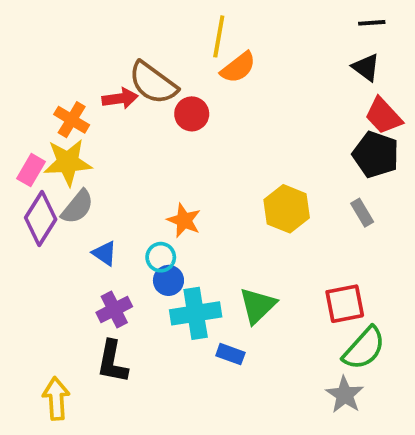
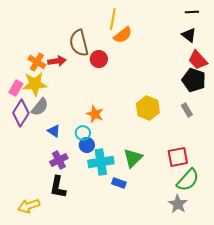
brown semicircle: (153, 83) -> (79, 43), turned 40
red arrow: (120, 98) -> (57, 61), moved
yellow arrow: (56, 399) -> (29, 206), turned -105

